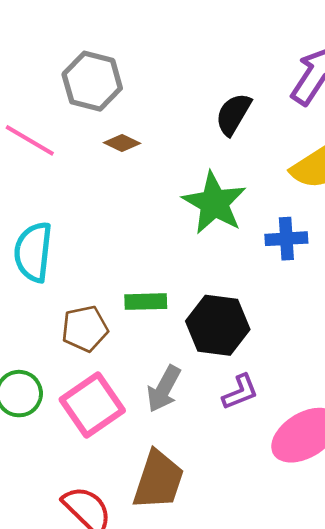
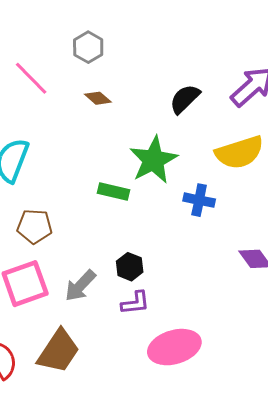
gray hexagon: (92, 81) -> (88, 47), size x0.7
green rectangle: (146, 302) -> (113, 191), moved
black hexagon: (218, 325) -> (130, 267), moved, size x0.6

